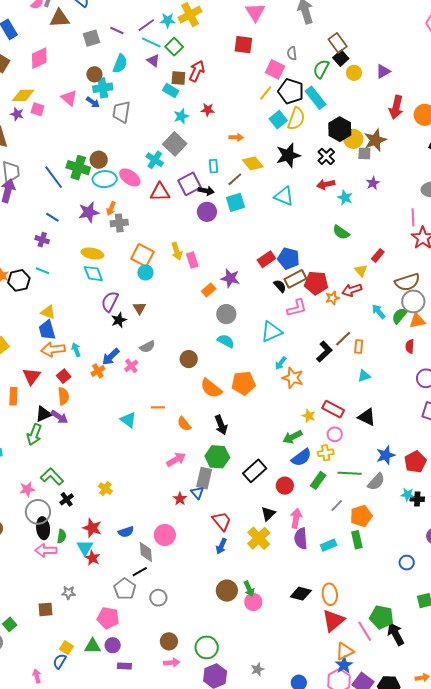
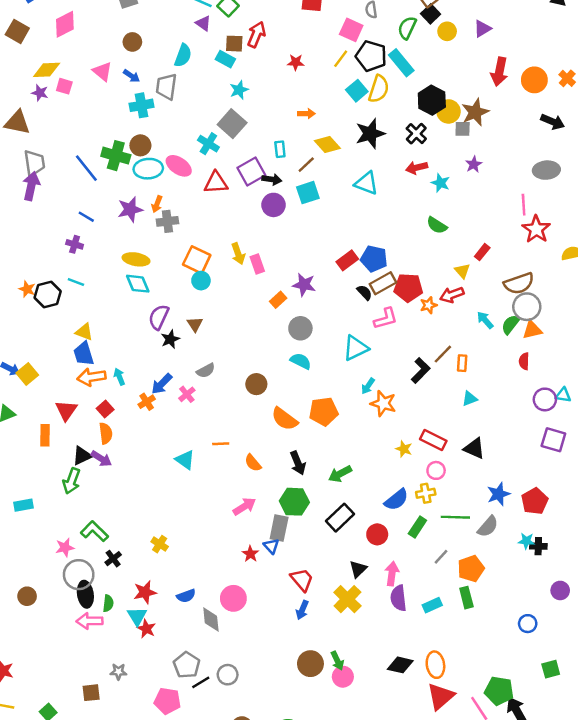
cyan semicircle: (120, 64) -> (183, 55), moved
cyan cross: (103, 88) -> (142, 105), moved
red star: (208, 110) -> (296, 62), moved
green arrow: (293, 437) -> (340, 474), moved
red star: (92, 528) -> (145, 592), turned -30
black line: (140, 572) -> (201, 682), moved

